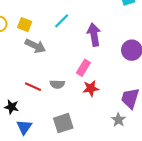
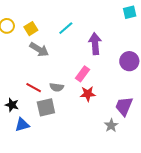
yellow square: (25, 25) -> (31, 29), turned 32
gray square: (63, 123) -> (46, 107), moved
blue triangle: (24, 127) -> (22, 125), turned 35

